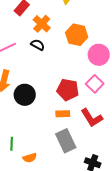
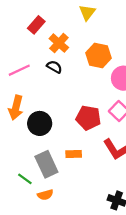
orange rectangle: (63, 114) -> (74, 154), moved
gray rectangle: (66, 141) -> (46, 164), moved
green line: (12, 144) -> (25, 179), turned -56

